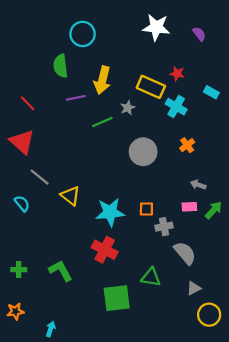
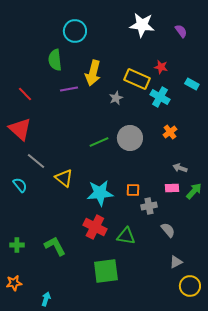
green line: (102, 122) -> (99, 142), moved
gray semicircle: (185, 253) -> (168, 230), size x0.7
green triangle: (151, 277) -> (126, 236), moved

